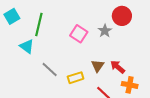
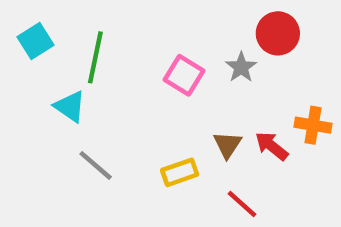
gray line: (50, 70) -> (96, 165), moved
orange cross: (130, 85) -> (313, 125), moved

